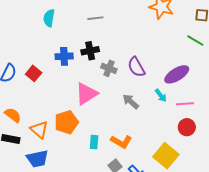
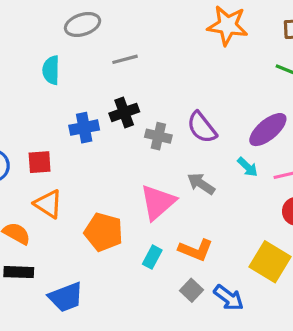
red square: (34, 73) -> (40, 162), turned -35
pink triangle: (86, 94) -> (158, 202), moved
orange pentagon: (66, 122) -> (104, 232), turned -30
orange triangle: (39, 130) -> (48, 204), moved
cyan rectangle: (94, 142) -> (152, 257), turned 32

